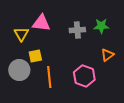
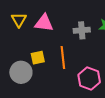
yellow triangle: (21, 34) -> (19, 20), moved
orange line: (49, 77) -> (63, 58), moved

